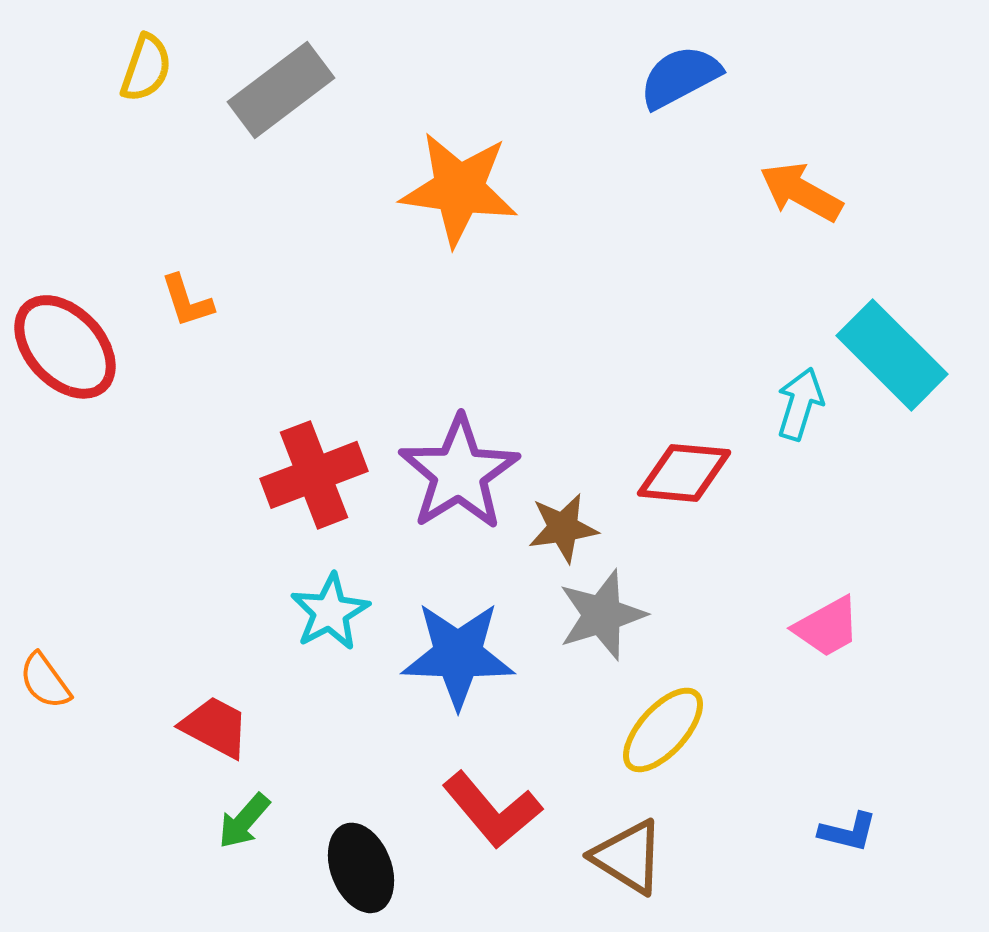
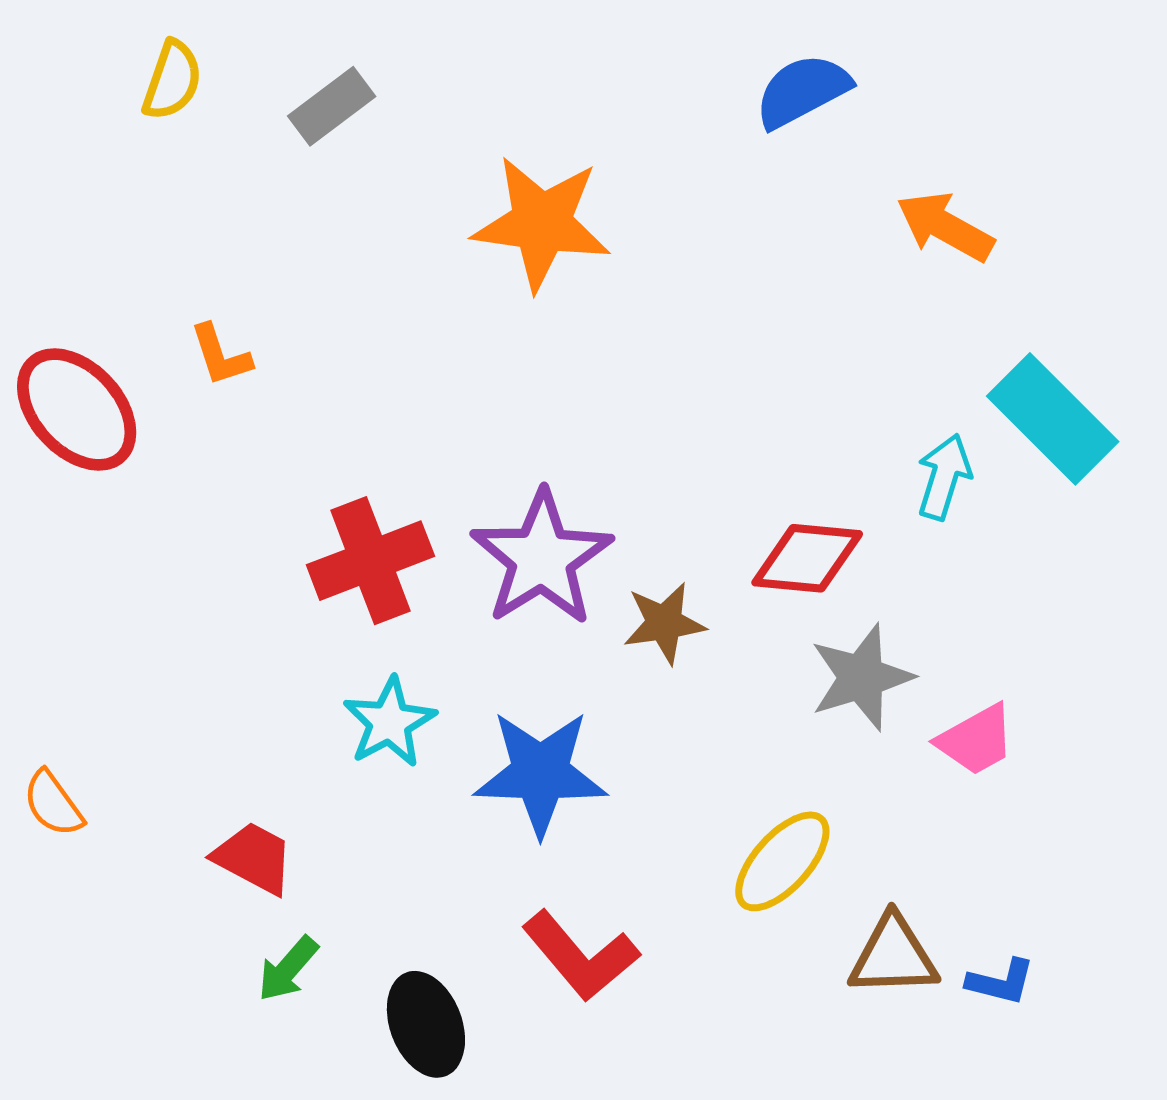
gray rectangle: (281, 90) -> (332, 106), size x0.7
gray star: (602, 615) -> (861, 677), moved
brown triangle: (628, 857) -> (893, 956), moved, turned -34

